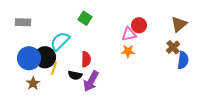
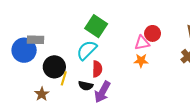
green square: (85, 18) -> (96, 26), size x1.5
gray rectangle: (23, 22) -> (36, 40), moved
cyan semicircle: (60, 41) -> (87, 50), moved
blue circle: (29, 58) -> (24, 50), moved

